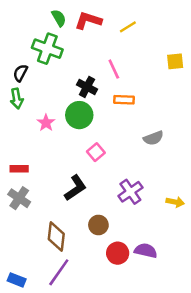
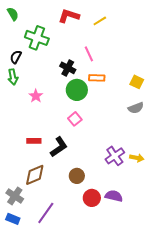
green semicircle: (59, 18) -> (13, 14), moved
yellow square: (175, 61) -> (137, 82), moved, turned 32
green circle: (79, 115) -> (77, 90), moved
gray semicircle: (153, 138) -> (136, 108), moved
red rectangle: (19, 169) -> (34, 141), moved
purple cross: (130, 192) -> (115, 156), moved
gray cross: (19, 198) -> (15, 196), moved
brown diamond: (56, 237) -> (35, 175), moved, turned 60

